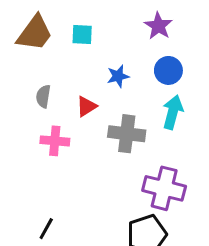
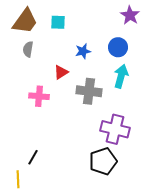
purple star: (158, 26) -> (130, 15), moved
gray semicircle: (43, 96) -> (28, 49), moved

